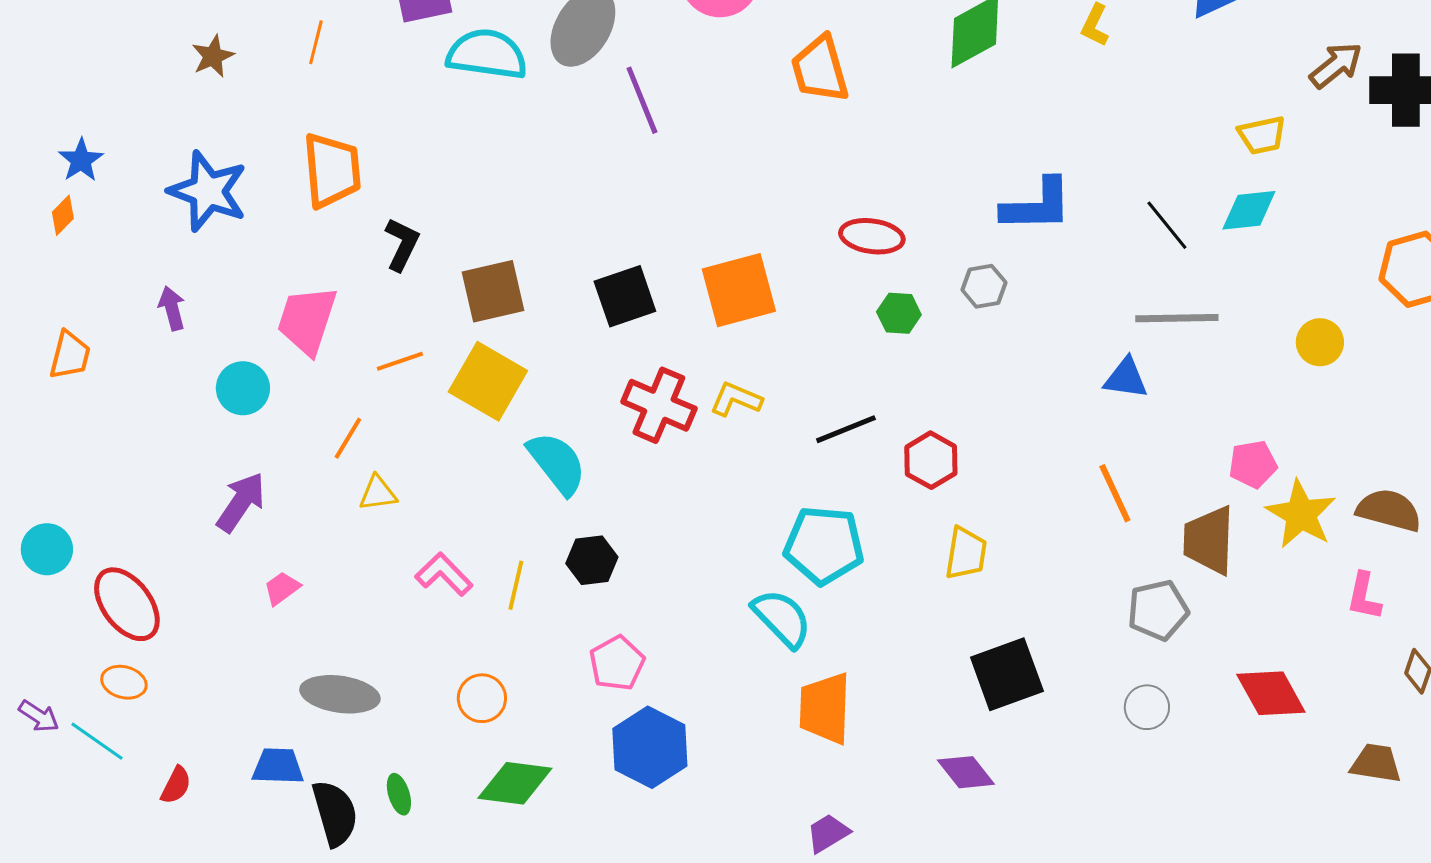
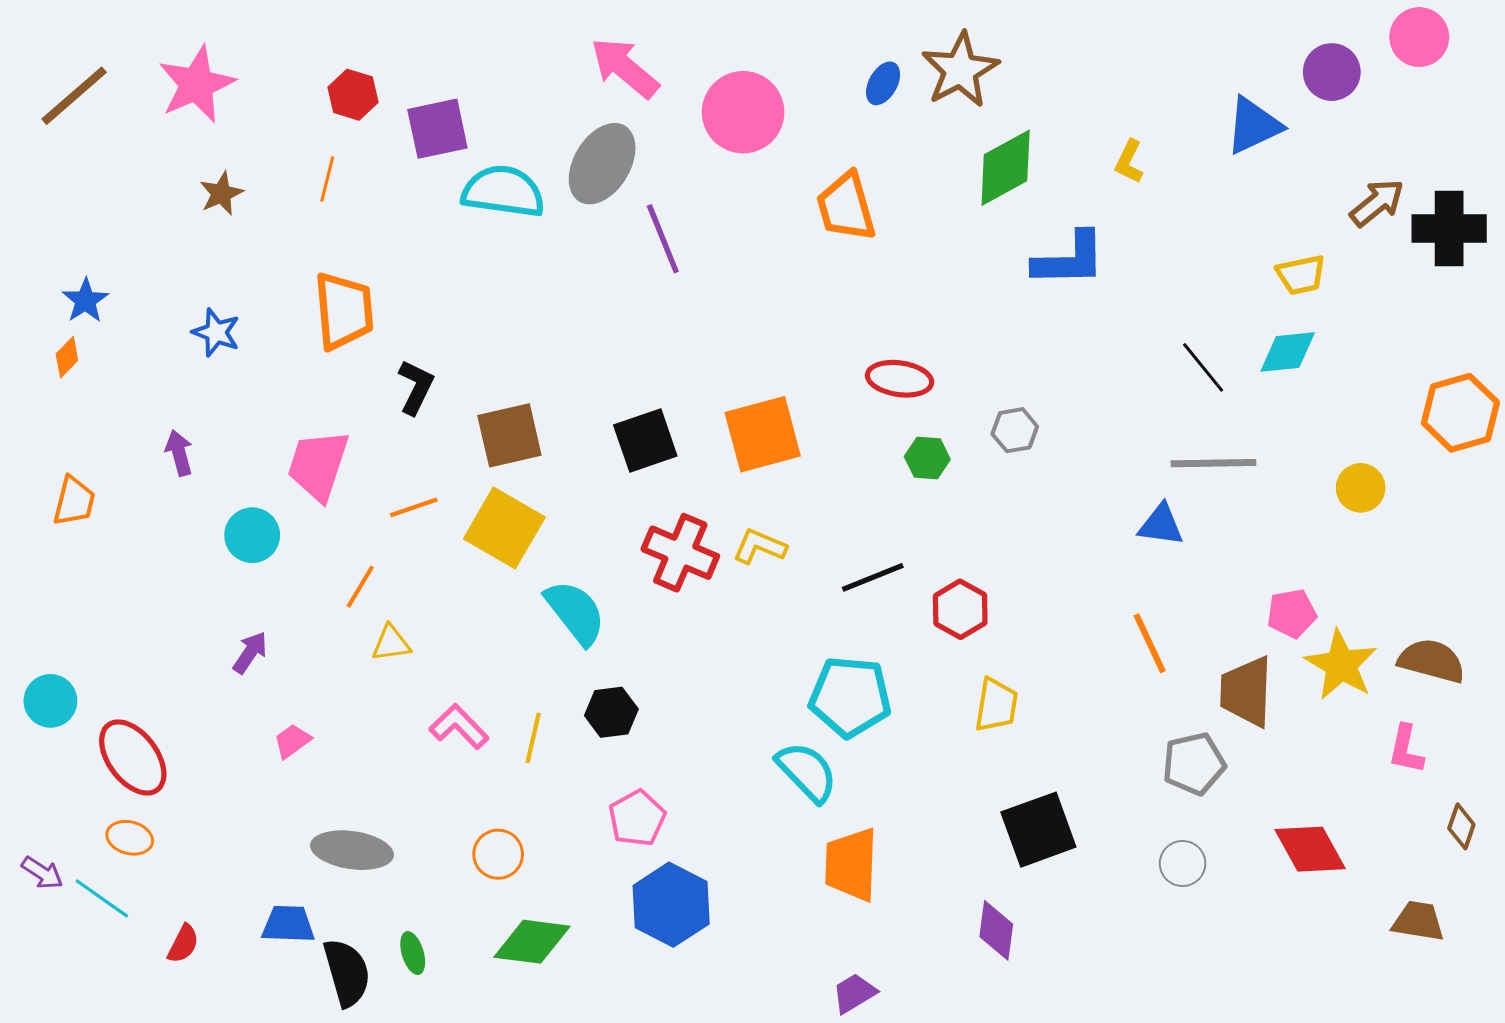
blue star: (208, 191) -> (216, 332), size x0.6
blue L-shape: (1037, 205) -> (1069, 259), moved
purple arrow: (241, 502) -> (250, 653), size x0.7
purple diamond: (966, 772) -> (996, 930), turned 46

